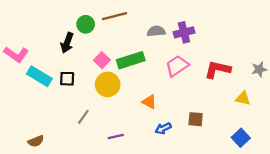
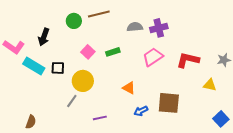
black arrow: (67, 43) -> (44, 37), moved
green rectangle: (131, 60) -> (113, 52), size x0.6
yellow circle: (108, 84) -> (83, 81), moved
brown square: (196, 119) -> (169, 103), size x1.6
blue square: (241, 138) -> (221, 119), moved
brown semicircle: (36, 141) -> (31, 122), turned -48

